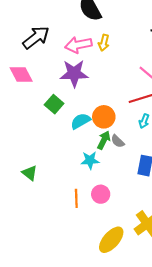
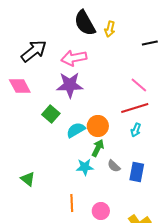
yellow arrow: (104, 43) -> (110, 29), moved
gray semicircle: (118, 141) -> (114, 166), moved
pink circle: (101, 194) -> (101, 211), moved

